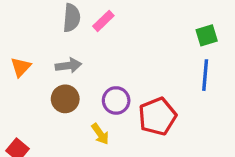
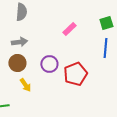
pink rectangle: (103, 21) -> (69, 29), moved
yellow arrow: (100, 134) -> (25, 85), moved

